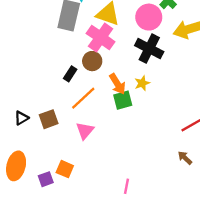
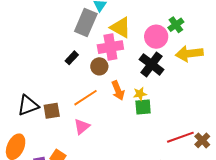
pink cross: (101, 38) -> (110, 47), turned 35
black rectangle: (70, 74) -> (72, 58), moved
green square: (123, 100) -> (143, 107), moved
black triangle: (21, 118) -> (28, 105), size x1.6

